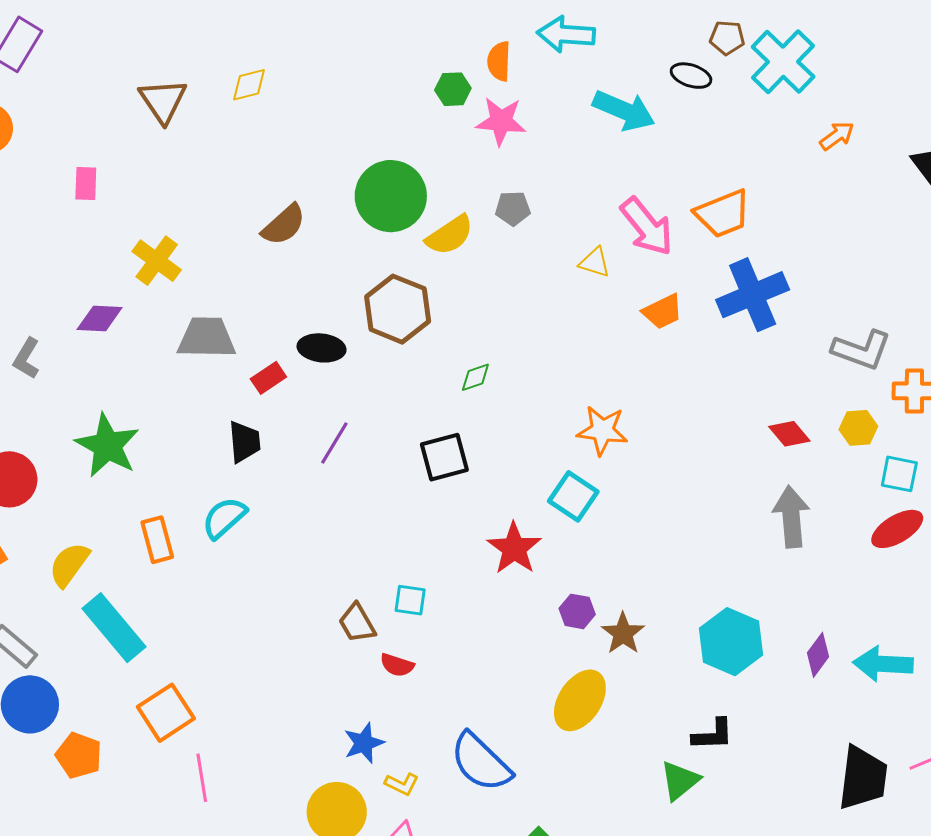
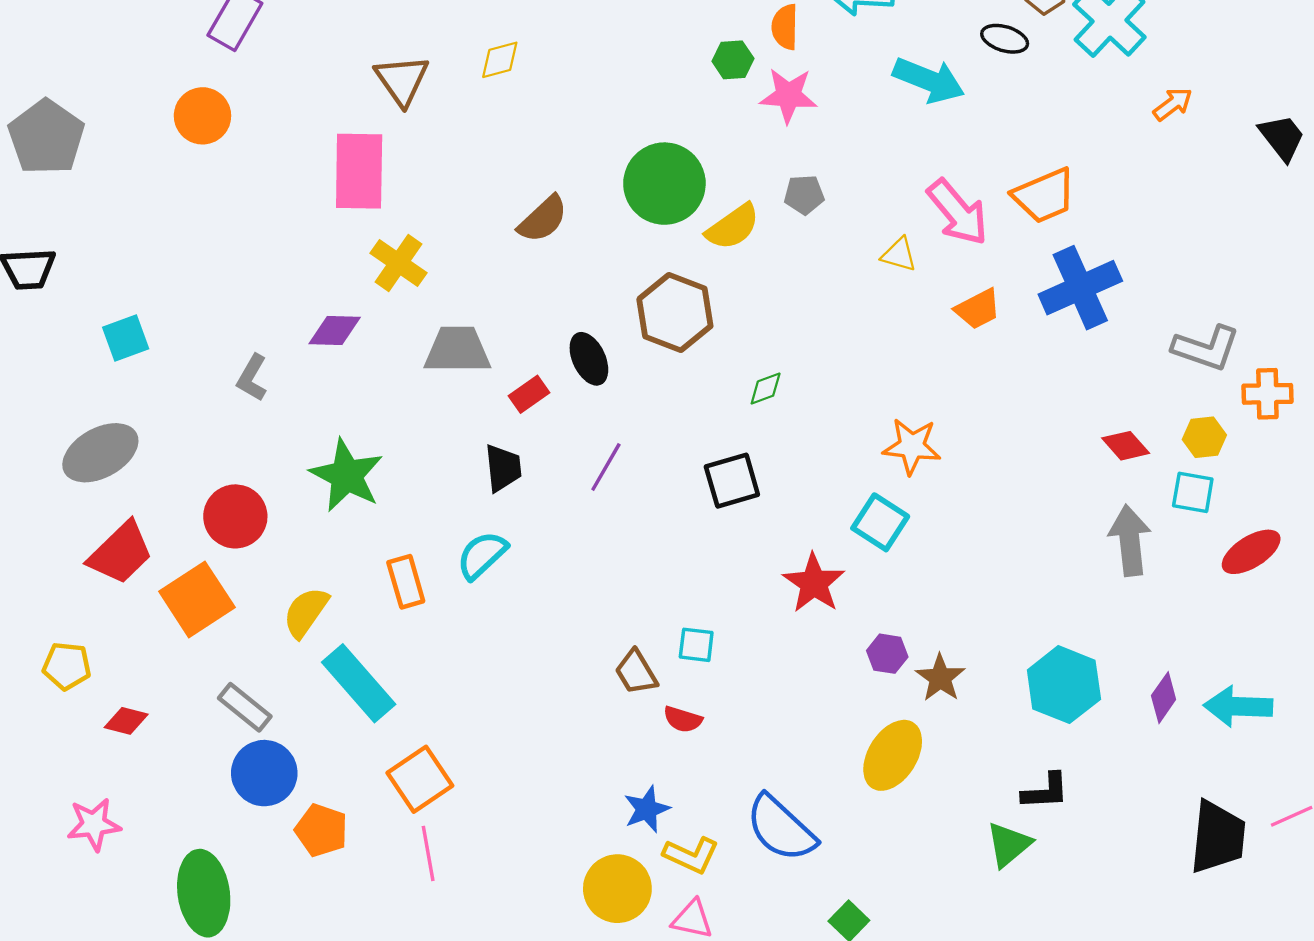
pink rectangle: (86, 184) -> (359, 171), moved, size x2.0
black ellipse: (322, 348) -> (589, 359), turned 60
cyan square: (899, 474) -> (1193, 492), moved
pink line: (202, 778) -> (428, 853), moved
yellow L-shape: (402, 784) -> (691, 855), size x1.4

